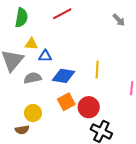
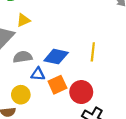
yellow triangle: (31, 44) -> (23, 20), turned -32
blue triangle: (45, 56) -> (38, 74), moved

